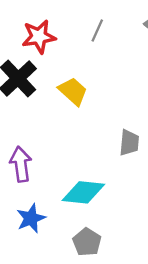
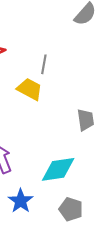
gray line: (97, 31) -> (44, 64), moved

